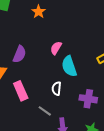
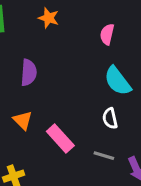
pink semicircle: (56, 48) -> (107, 34), moved
purple semicircle: (20, 54) -> (29, 73), moved

